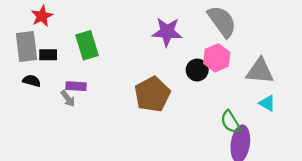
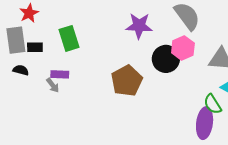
black circle: (197, 70) -> (166, 59), size x1.4
green semicircle: (230, 122) -> (213, 104), moved

